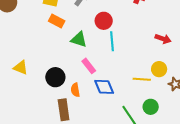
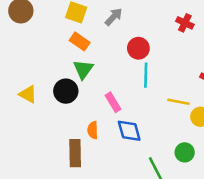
green triangle: (79, 40) -> (83, 69), moved, turned 42
black circle: (55, 77) -> (66, 91), moved
yellow line: (142, 79) -> (178, 102), moved
green circle: (151, 107) -> (185, 152), moved

